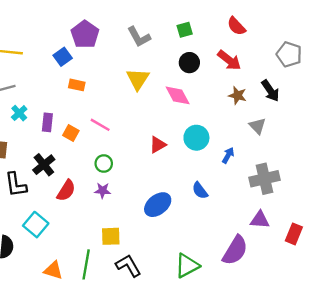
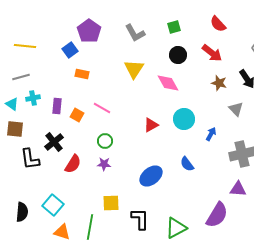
cyan cross: (19, 113) -> (33, 98), turned 32
cyan square: (36, 225) -> (53, 205), moved
black L-shape: (128, 266) -> (140, 219), moved, turned 30

